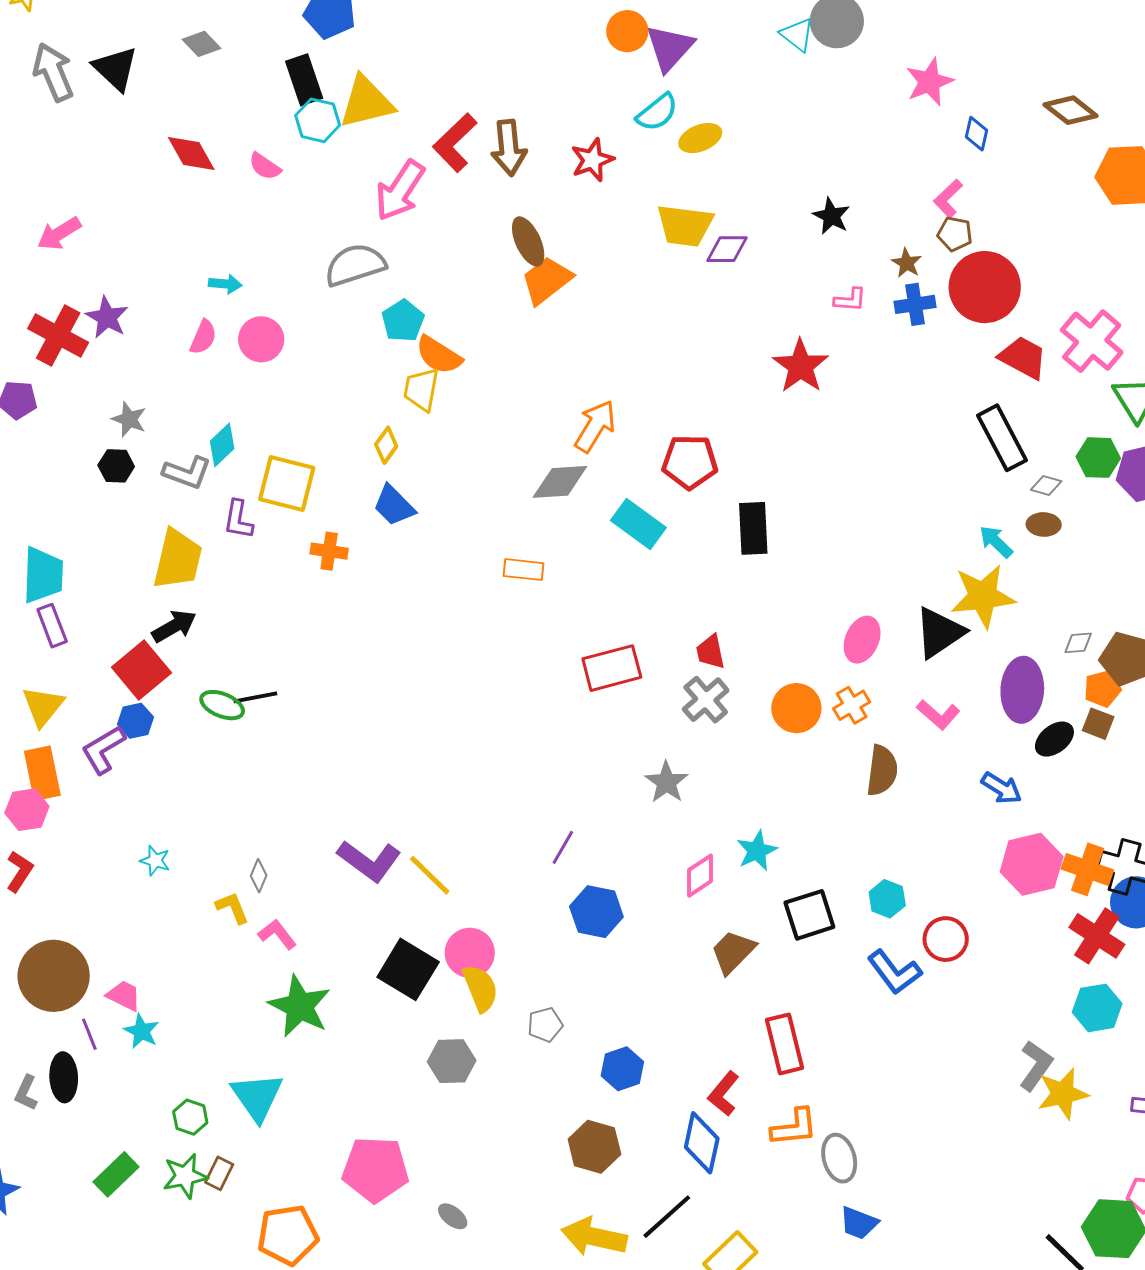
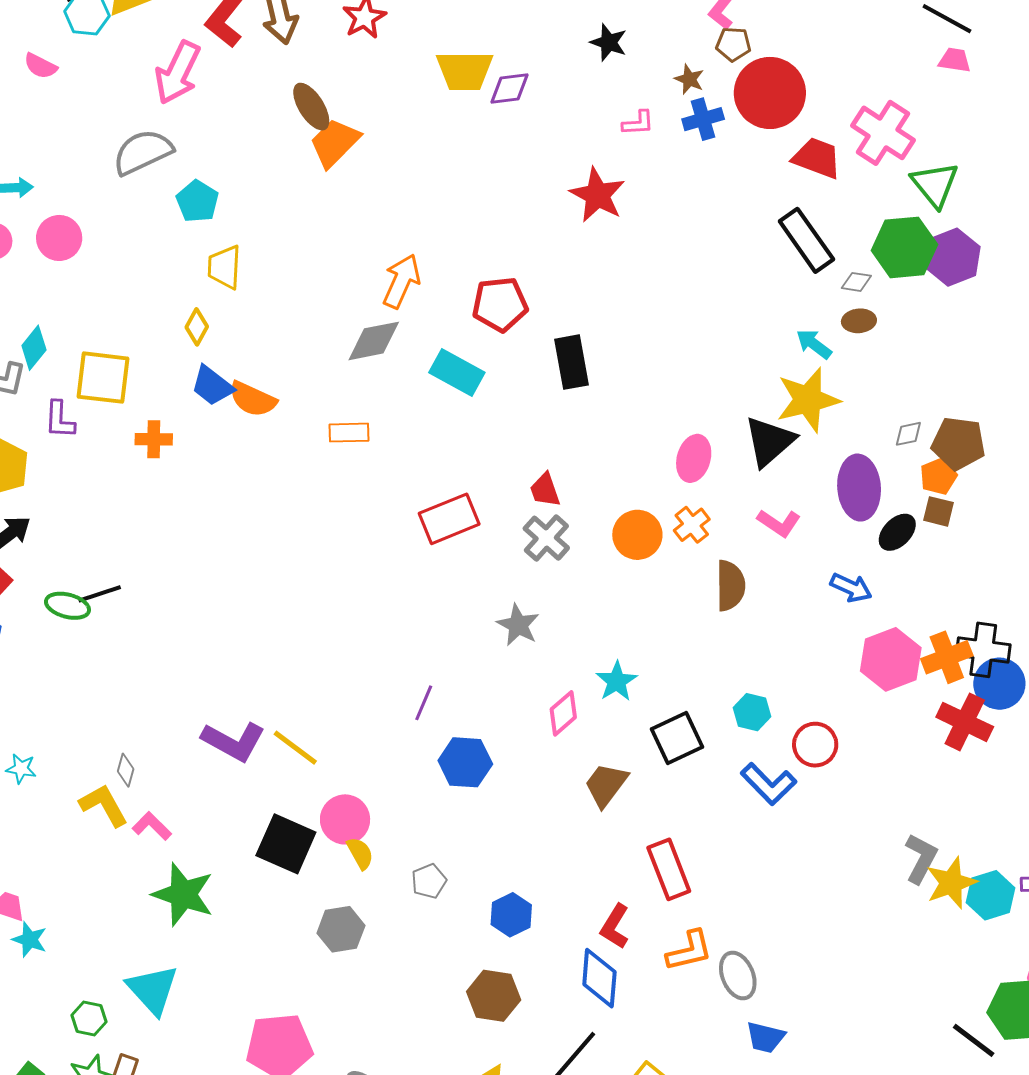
orange semicircle: (439, 355) -> (253, 399), moved
green hexagon: (1098, 458) -> (904, 247), size x1.5
orange cross: (1087, 869) -> (947, 657), turned -33
yellow L-shape: (232, 908) -> (104, 805), size x1.4
yellow semicircle: (480, 988) -> (360, 853), size x0.7
cyan hexagon: (1097, 1008) -> (991, 895), moved

